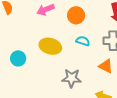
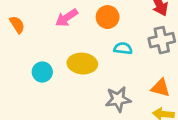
cyan circle: (18, 58) -> (42, 72), moved
orange triangle: (106, 66) -> (160, 88), moved

